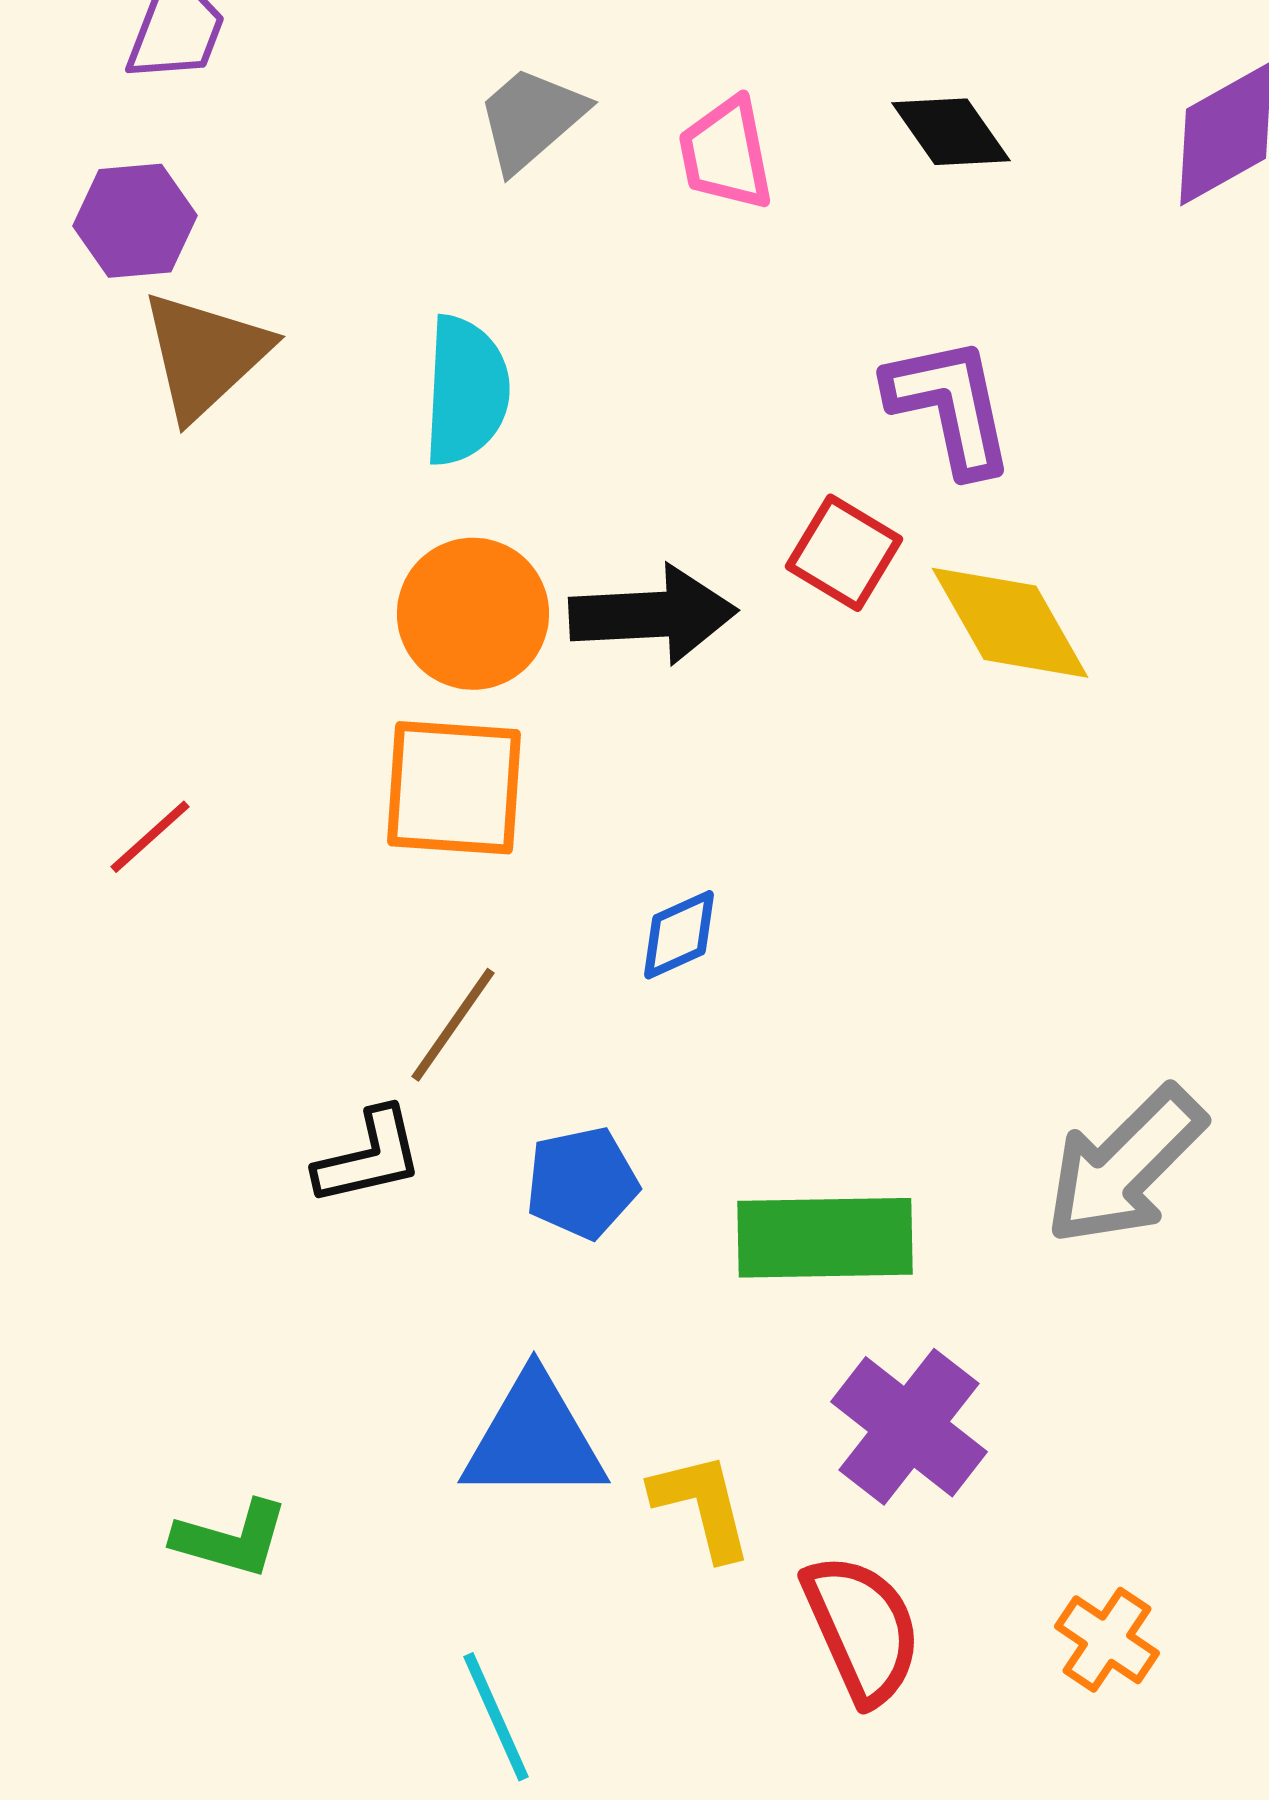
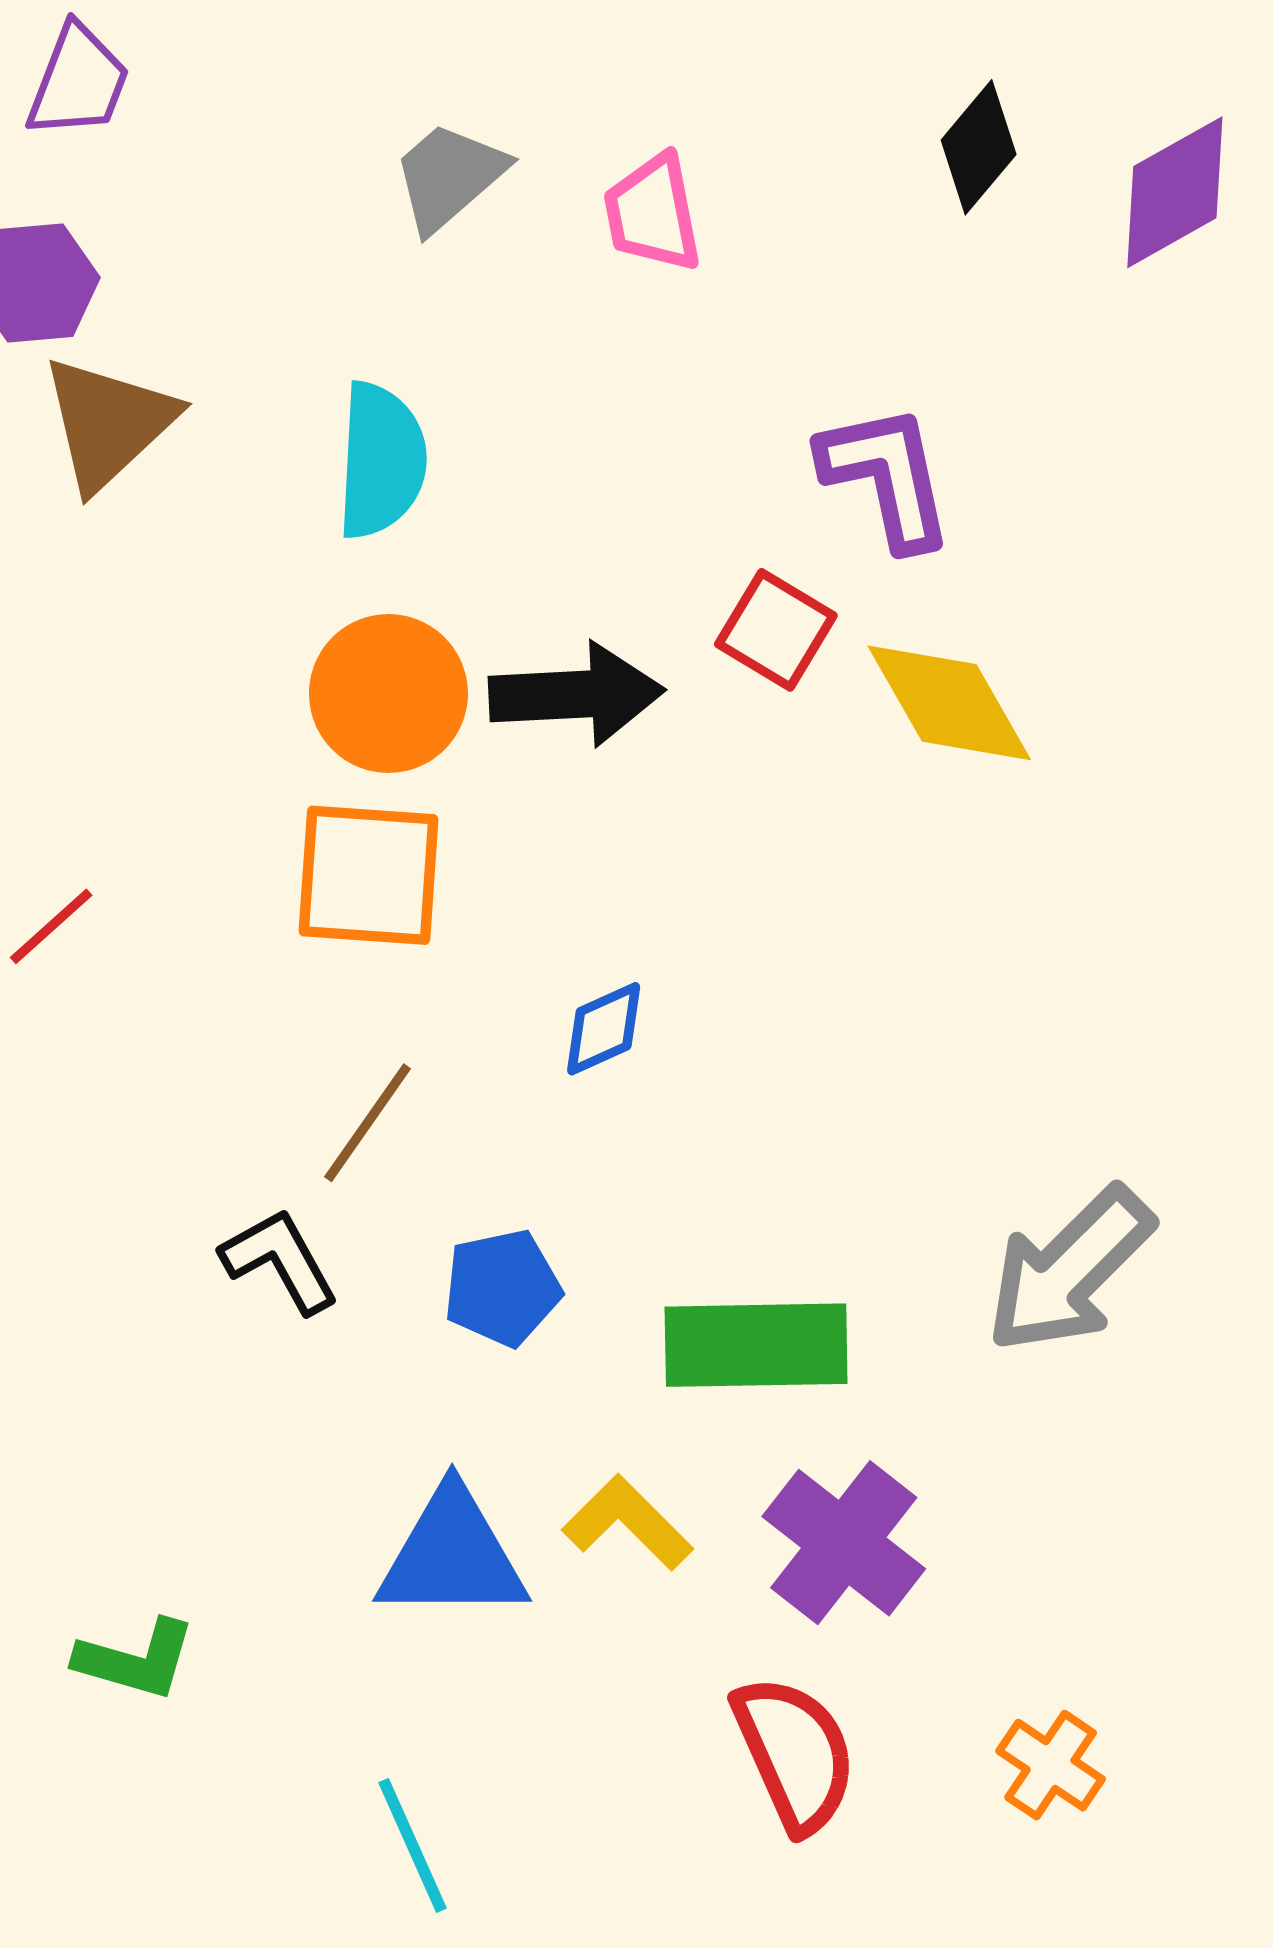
black diamond: (951, 132) -> (979, 147), moved, turned 75
black L-shape: (369, 1157) -> (280, 1261), turned -106
yellow L-shape: (702, 1506) -> (628, 1523), moved, turned -31

